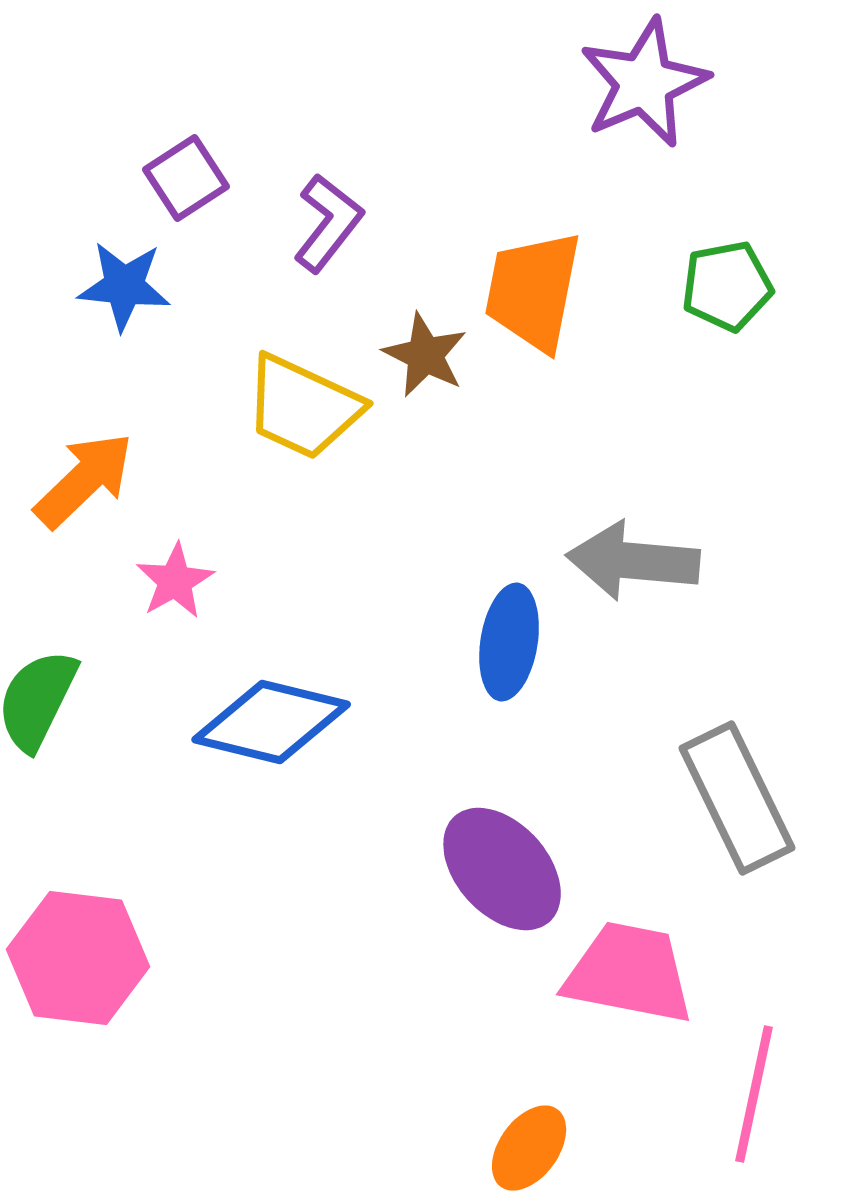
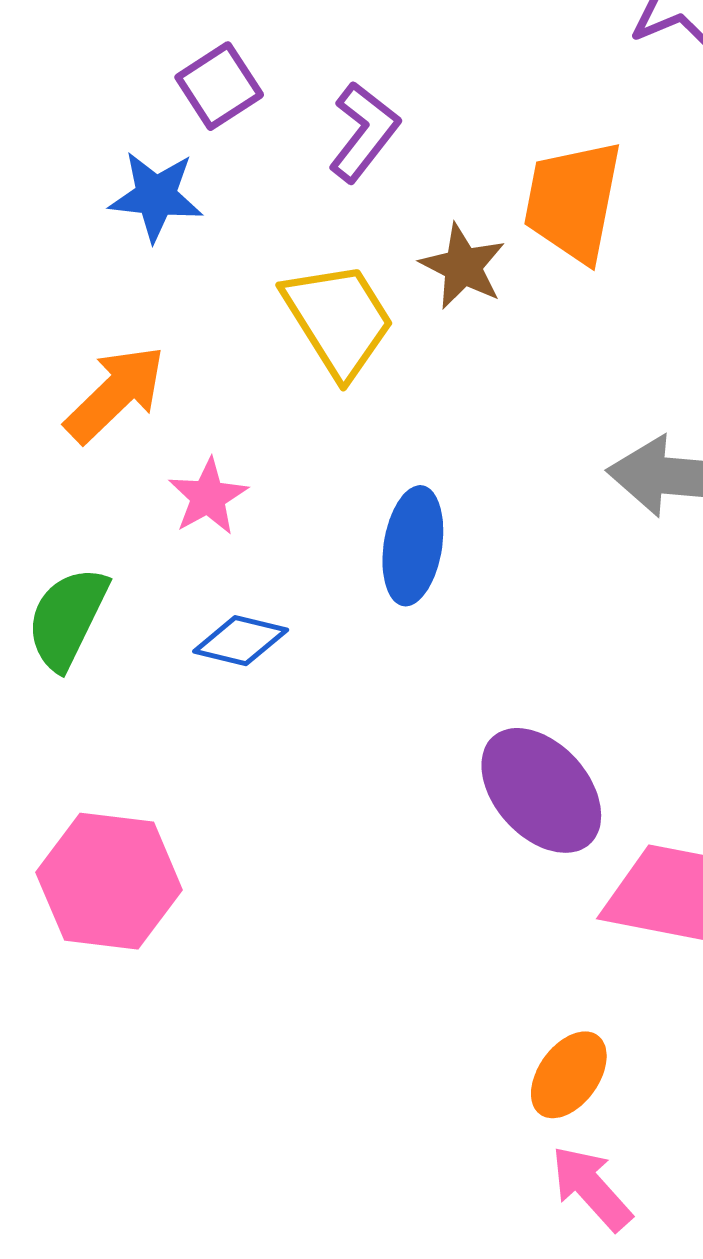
yellow trapezoid: (303, 407) -> (338, 319), turned -147
blue ellipse: (509, 642) -> (413, 546), moved
blue diamond: (271, 722) -> (241, 641), moved, size x0.6

